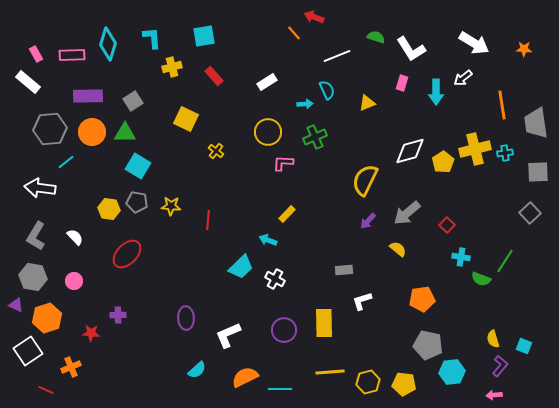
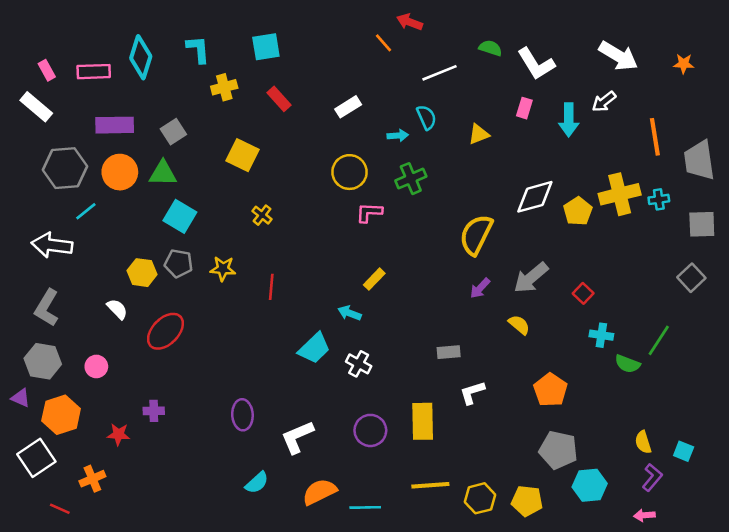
yellow cross: (216, 151) -> (262, 215), moved
white semicircle: (75, 237) -> (117, 309), moved
orange pentagon: (422, 299) -> (550, 390), turned -30

